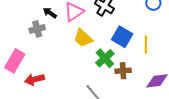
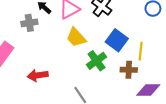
brown cross: (123, 71) -> (129, 70), moved
red arrow: (34, 79) -> (38, 75), moved

